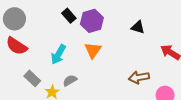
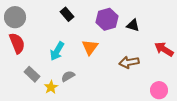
purple hexagon: (92, 21) -> (107, 19), moved
red semicircle: (17, 46) -> (17, 43), turned -145
brown arrow: (139, 77) -> (129, 62), moved

